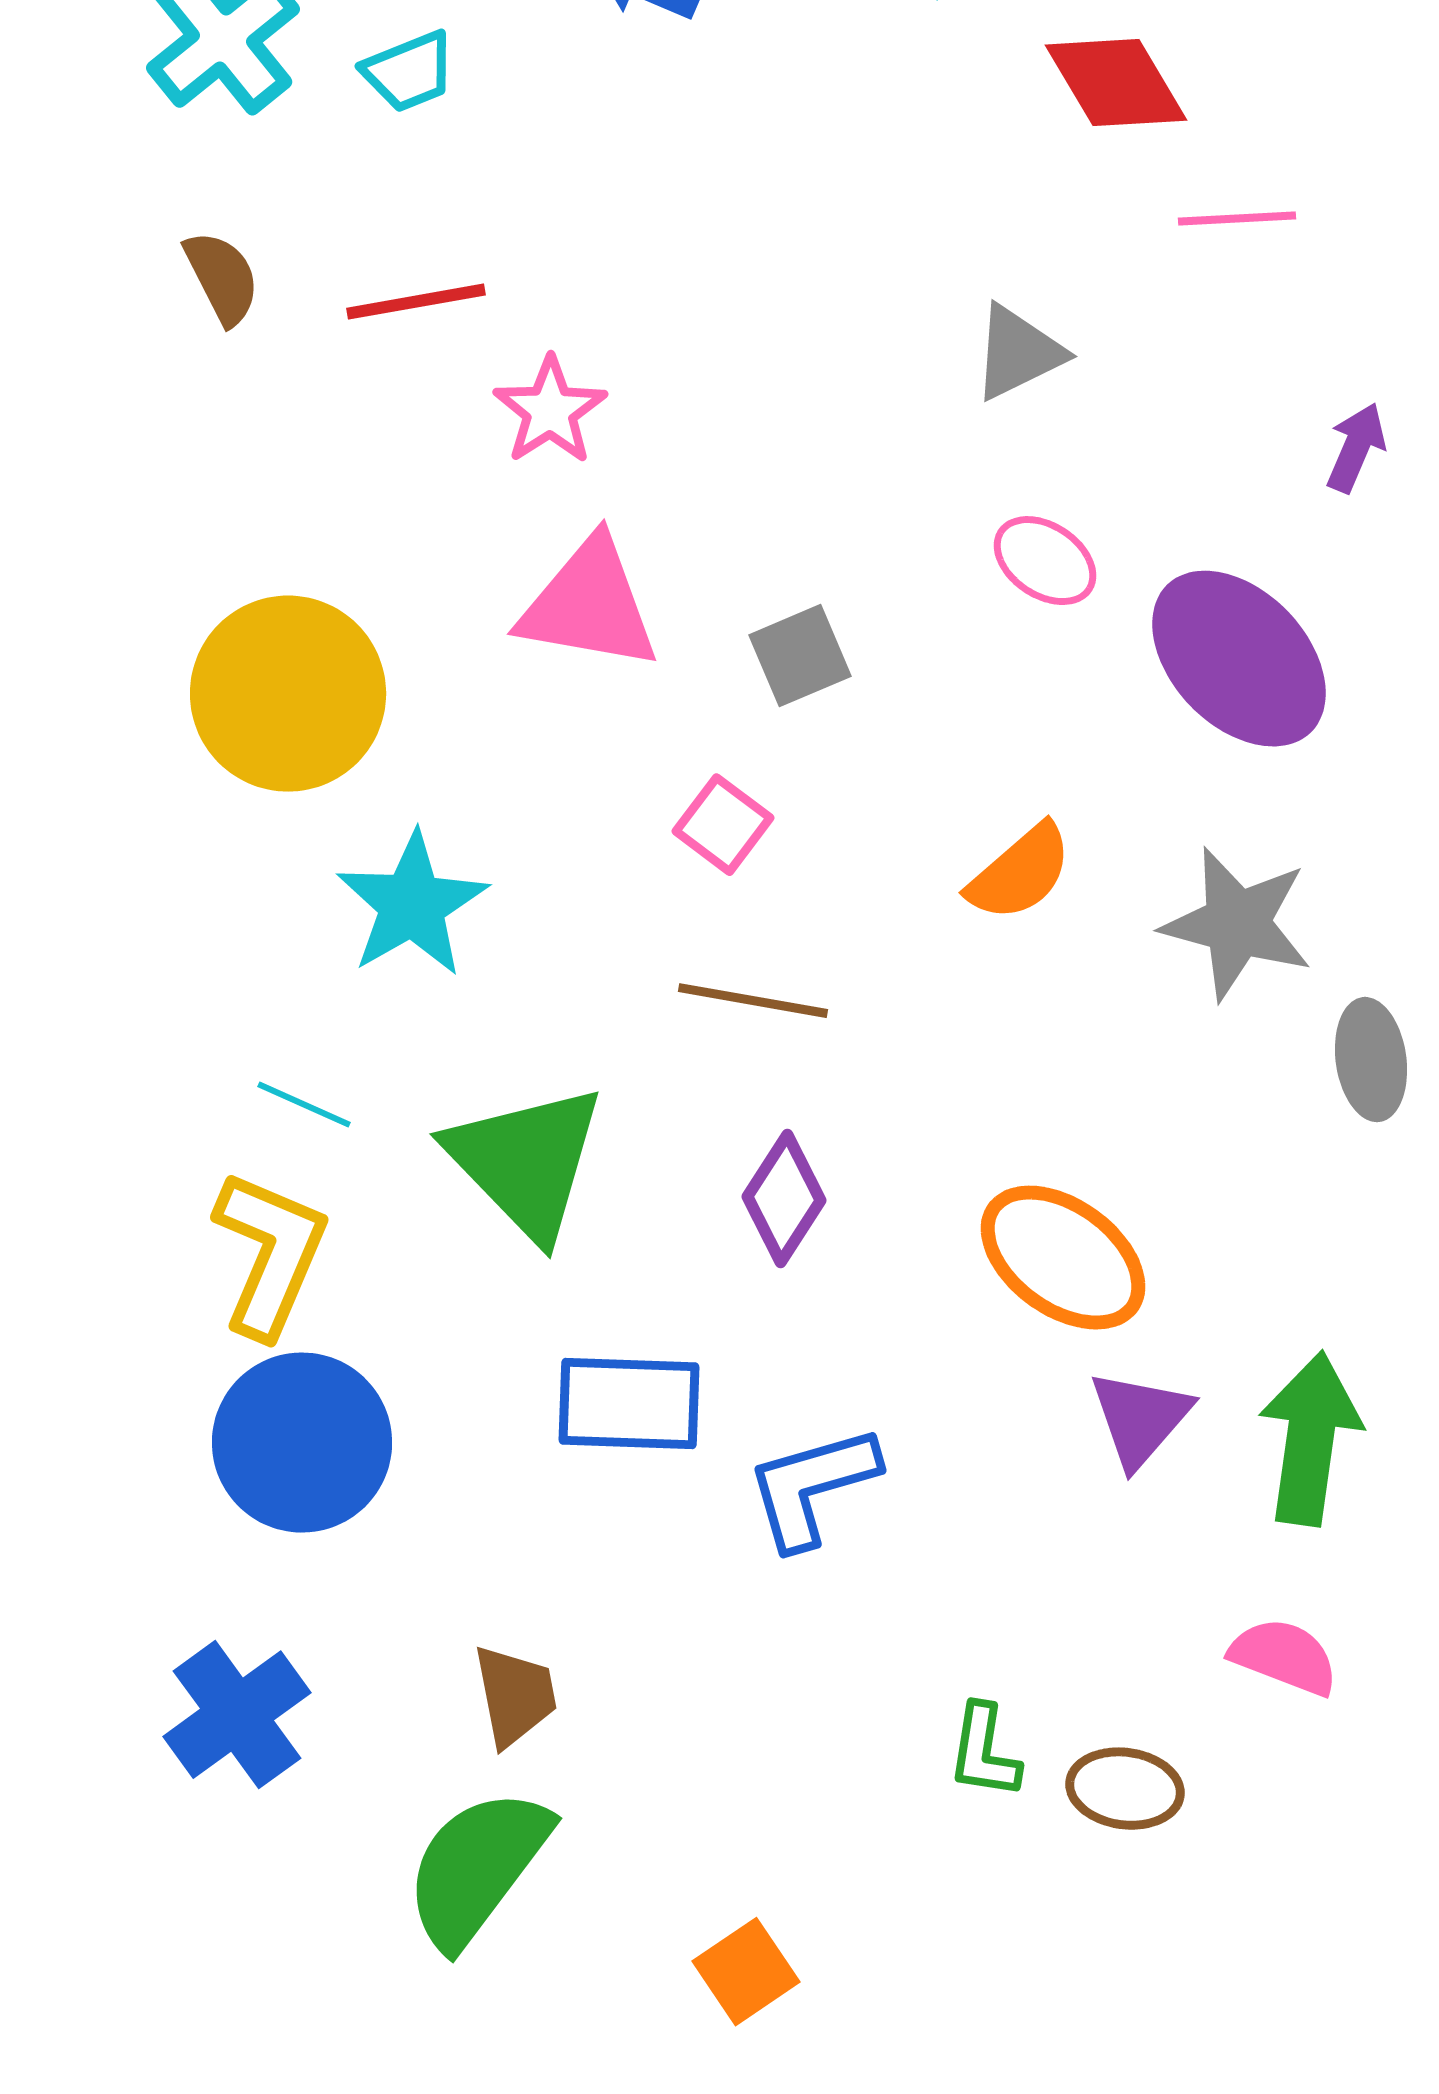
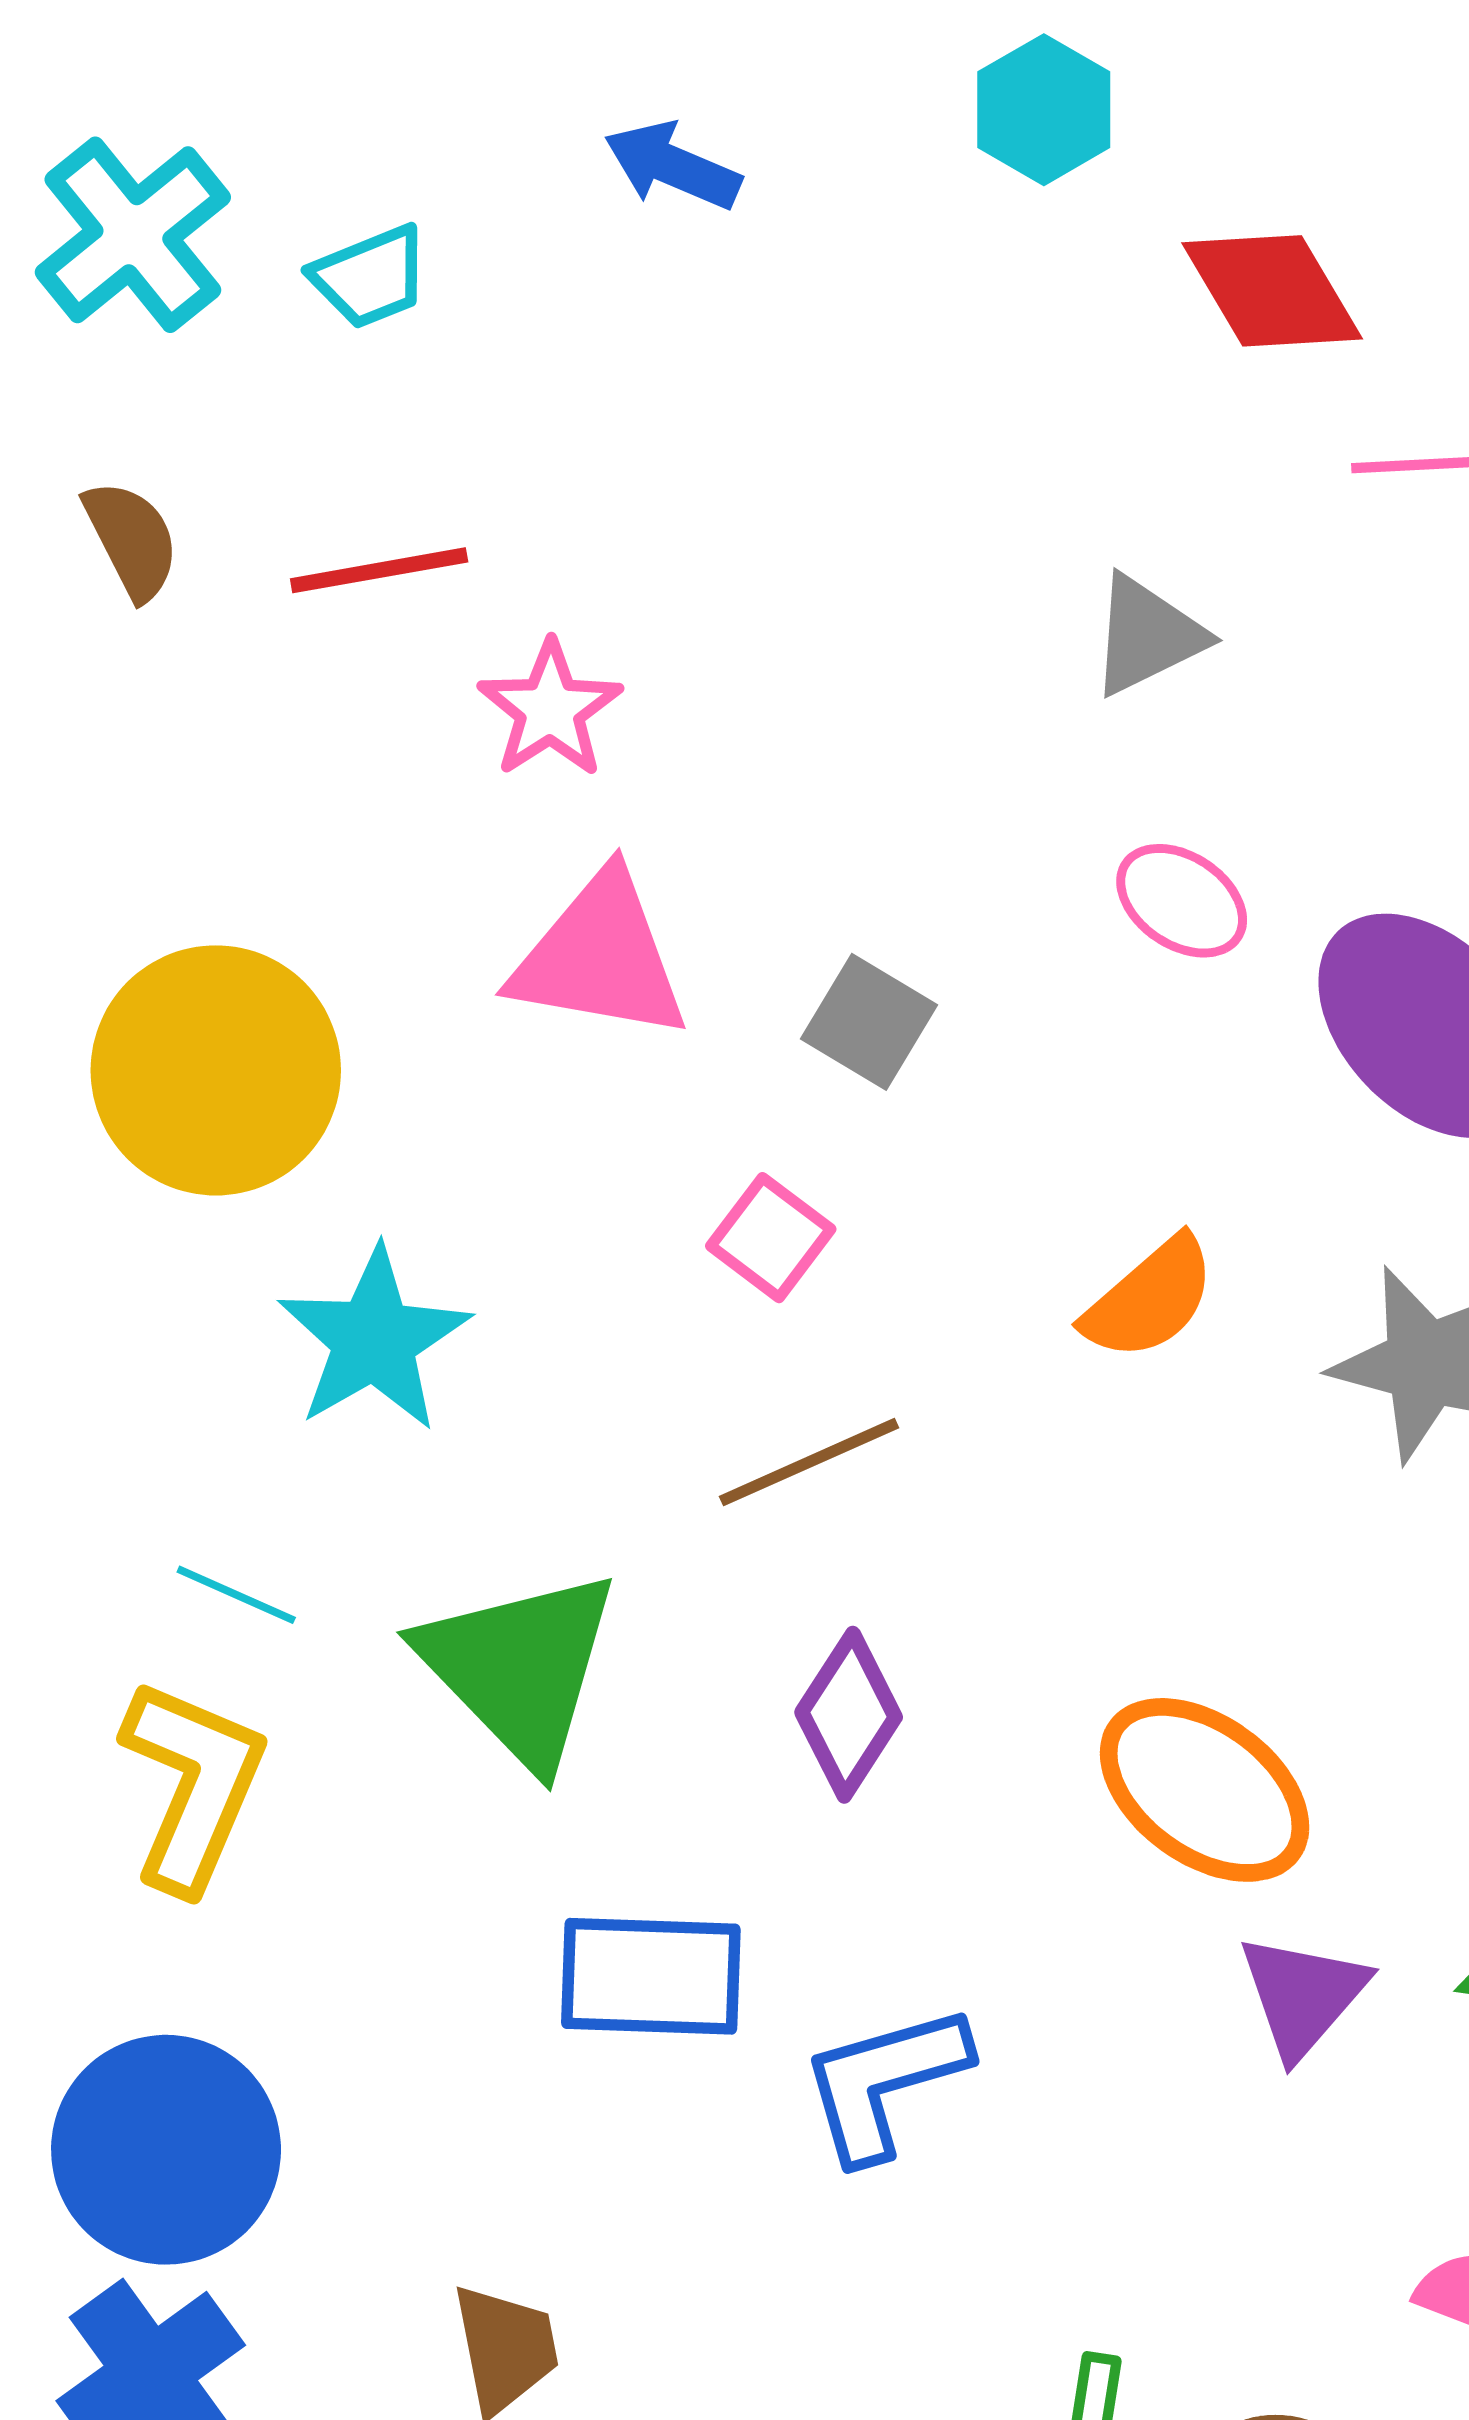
gray square: (800, 656) -> (869, 1022), turned -36
brown line: (753, 1001) -> (809, 1462), turned -34
blue circle: (302, 1443) -> (166, 2150), moved

